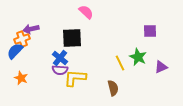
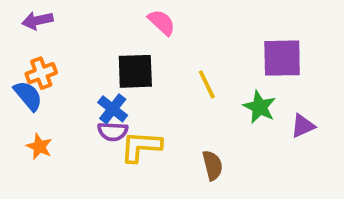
purple arrow: (31, 29) -> (37, 20), moved
purple square: (150, 31) -> (282, 58), size x1.6
blue semicircle: (15, 51) -> (28, 96), turned 96
yellow line: (120, 63) -> (207, 84), moved

